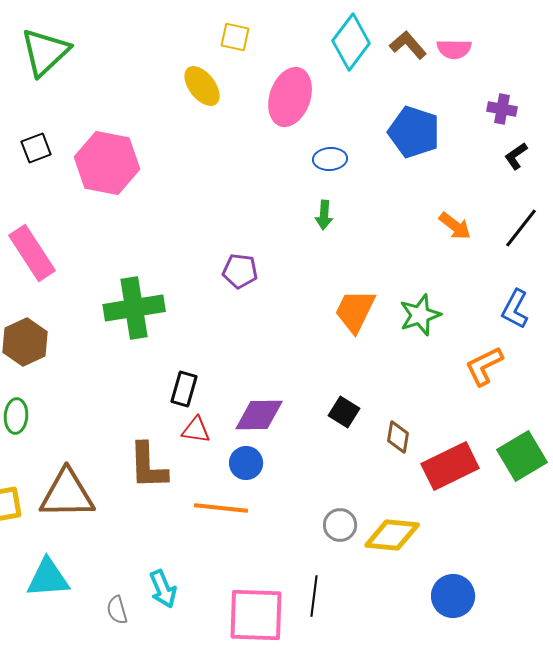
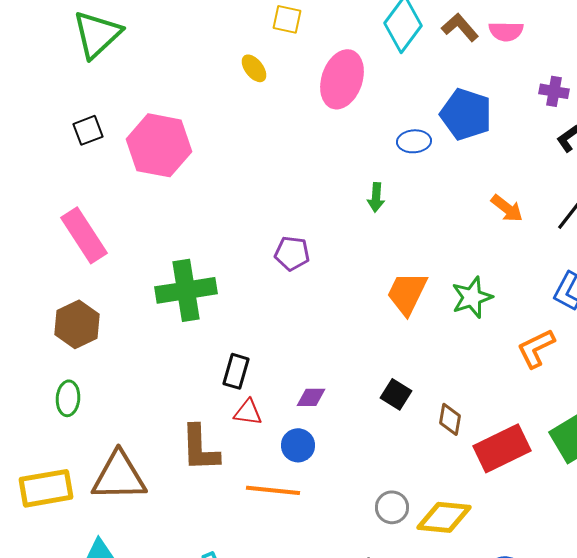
yellow ellipse: (202, 86) -> (254, 68), size x0.7
blue ellipse: (330, 159) -> (414, 141), moved
purple diamond: (259, 415) -> (311, 397), size x0.6

